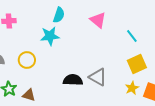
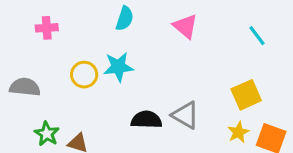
cyan star: (50, 36) -> (118, 67), moved
cyan line: (132, 36) -> (257, 36), moved
yellow circle: (27, 60) -> (84, 75), moved

